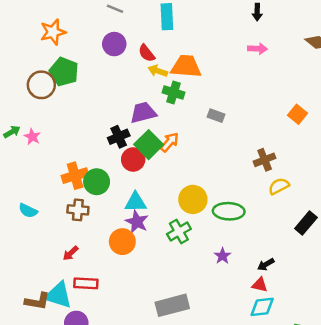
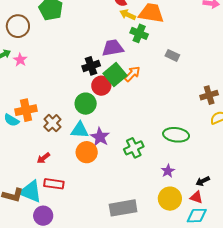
brown circle: (41, 85) -> (18, 26), moved
orange cross: (75, 176) -> (26, 110), moved
green circle: (97, 182) -> (86, 104), moved
yellow circle: (193, 199) -> (170, 199), moved
cyan triangle: (136, 202) -> (80, 130), moved
brown cross: (78, 210) -> (52, 123), turned 36

